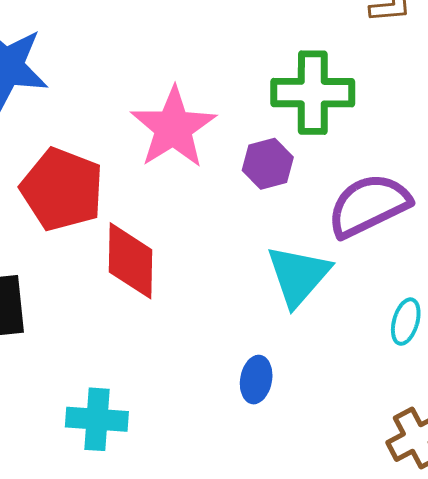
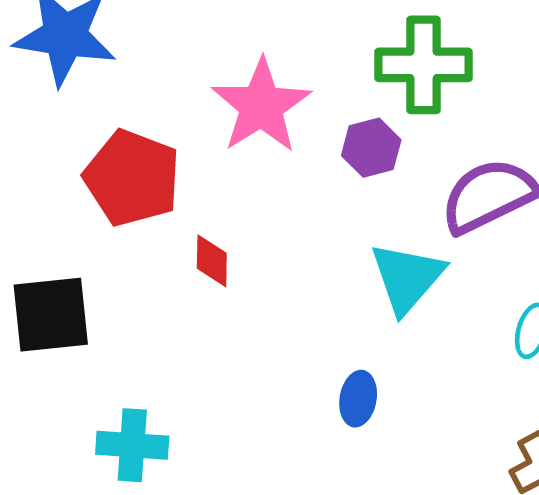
red diamond: (131, 261) -> (212, 261), size x0.6
cyan cross: (97, 419) -> (132, 445), moved

